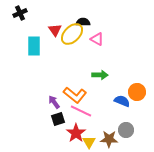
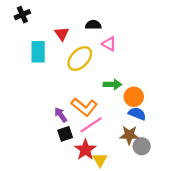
yellow ellipse: (72, 34) -> (80, 58), moved
orange circle: (137, 92) -> (134, 97), moved
pink line: (81, 111) -> (91, 125), turned -60
brown star: (109, 139) -> (129, 135), moved

